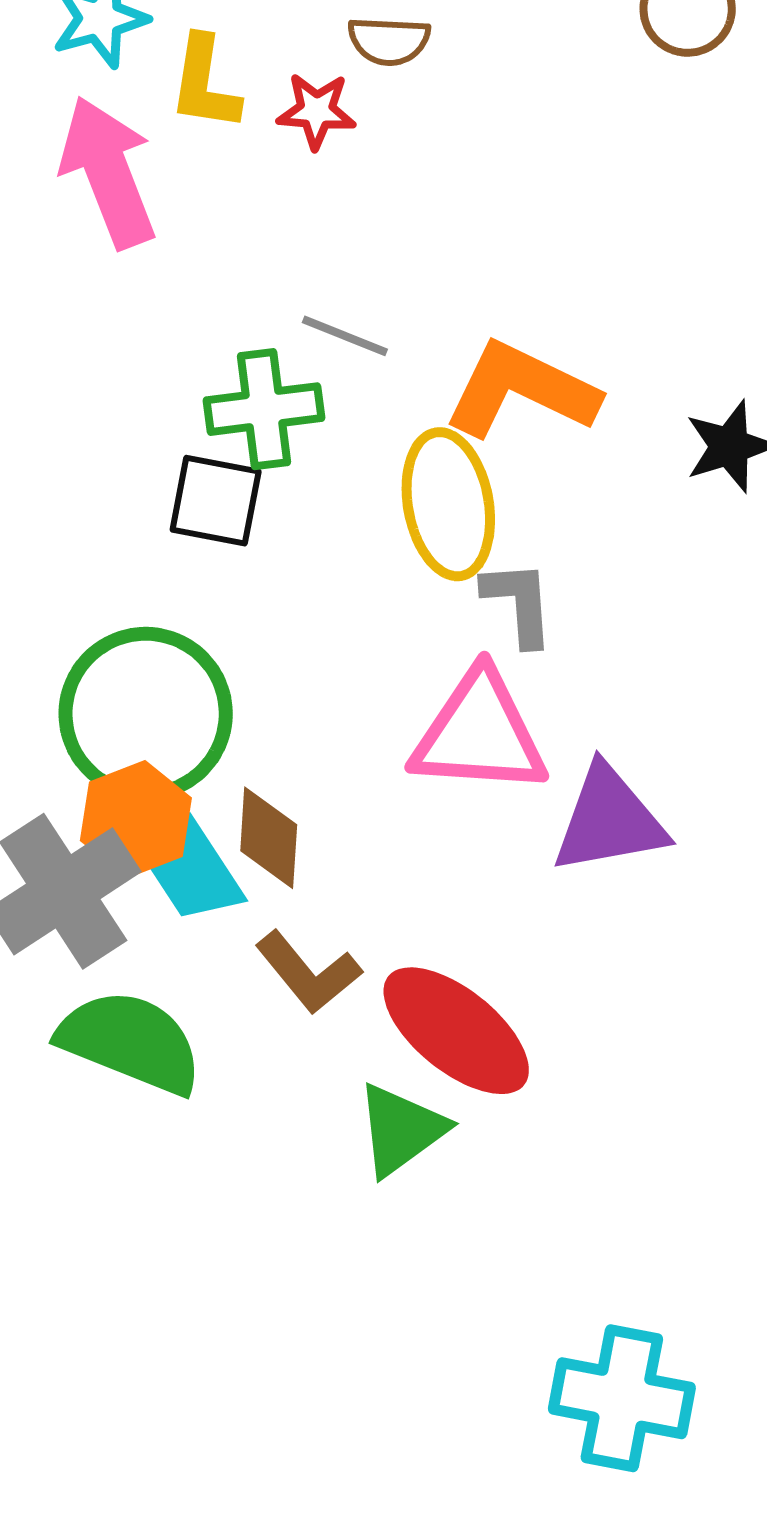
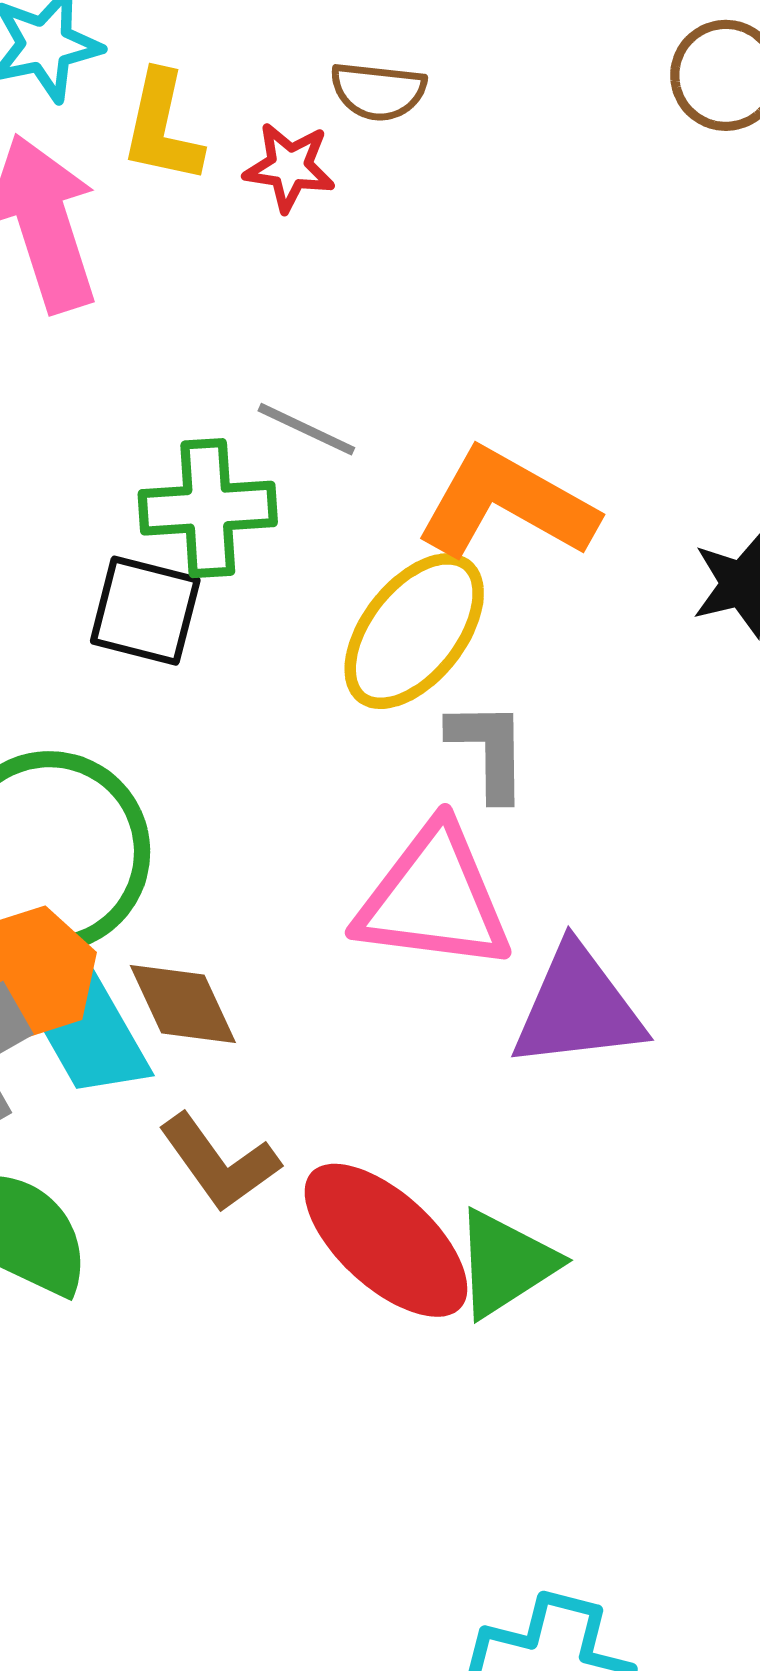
yellow ellipse: (448, 504) -> (414, 631), turned 45
brown diamond: (269, 838) -> (183, 1004), turned -32
green triangle: (401, 1130) -> (505, 1263), moved

